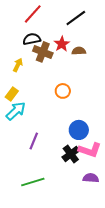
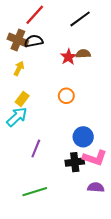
red star: (62, 44) -> (68, 57), moved
brown cross: (43, 52) -> (18, 40), moved
yellow rectangle: (12, 94) -> (22, 99), moved
black cross: (71, 154) -> (75, 162), turned 30

